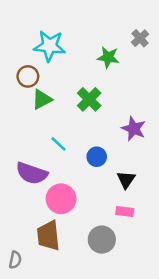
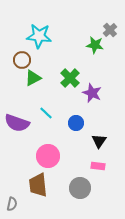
green star: (108, 57) -> (95, 45), moved
purple star: (134, 129) -> (92, 93), moved
purple semicircle: (32, 173) -> (17, 123), moved

